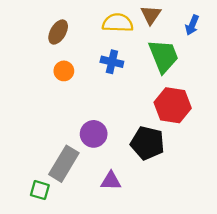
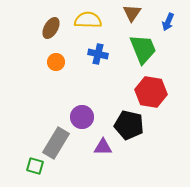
yellow semicircle: (118, 23) -> (88, 20), moved
purple triangle: (111, 181) -> (103, 147), moved

